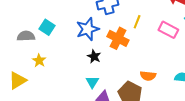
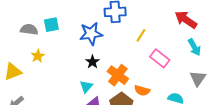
cyan square: (47, 27) -> (51, 25), turned 35
pink rectangle: (168, 30) -> (160, 58), moved
orange cross: (118, 38) -> (118, 75), moved

